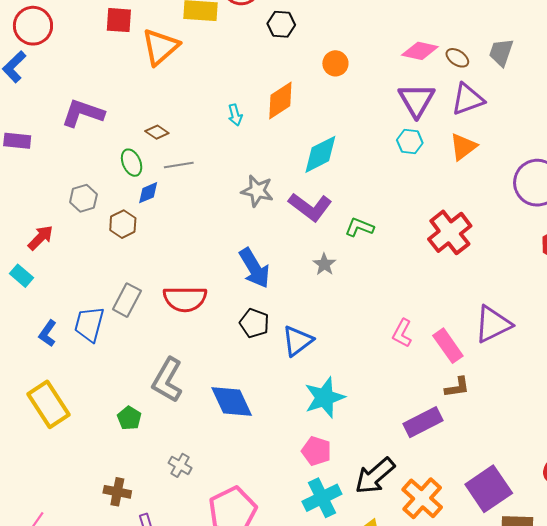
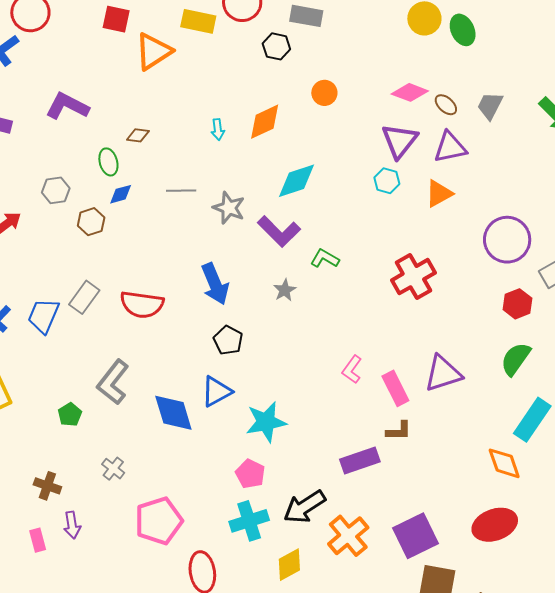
brown diamond: (157, 132) -> (138, 135), turned -35
gray line: (179, 165) -> (181, 191), moved
black pentagon: (254, 323) -> (228, 340), moved
blue triangle: (297, 341) -> (216, 391), moved

